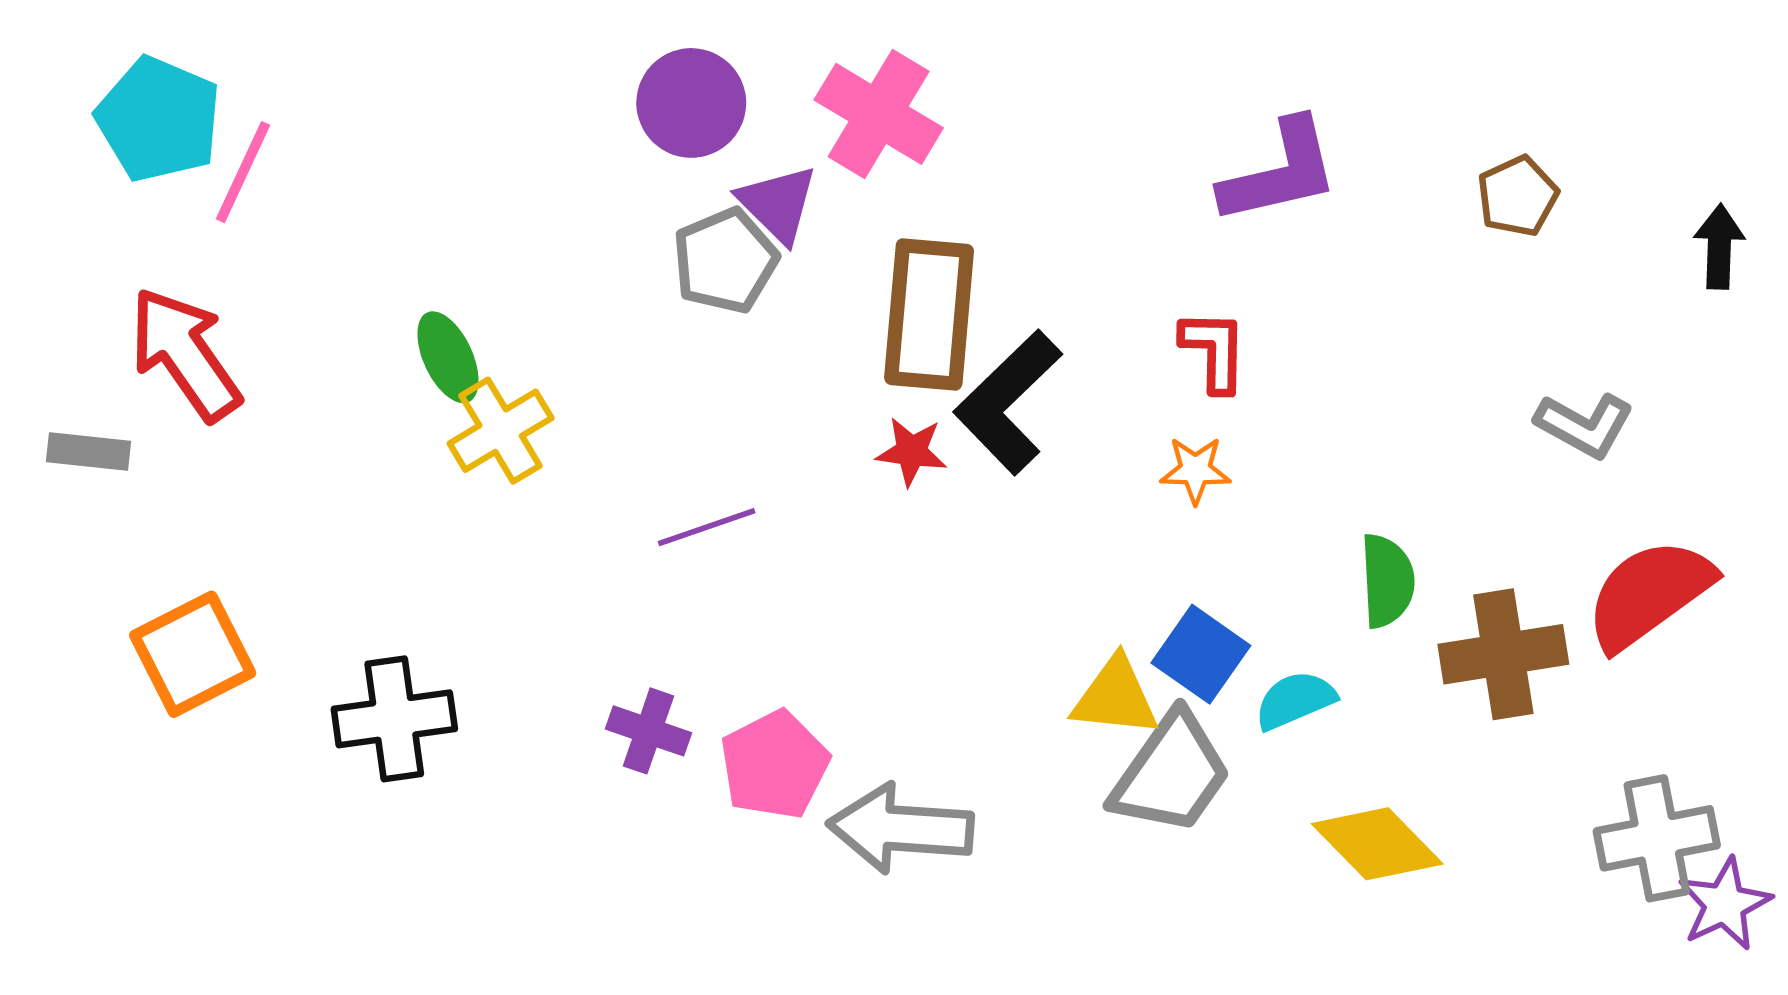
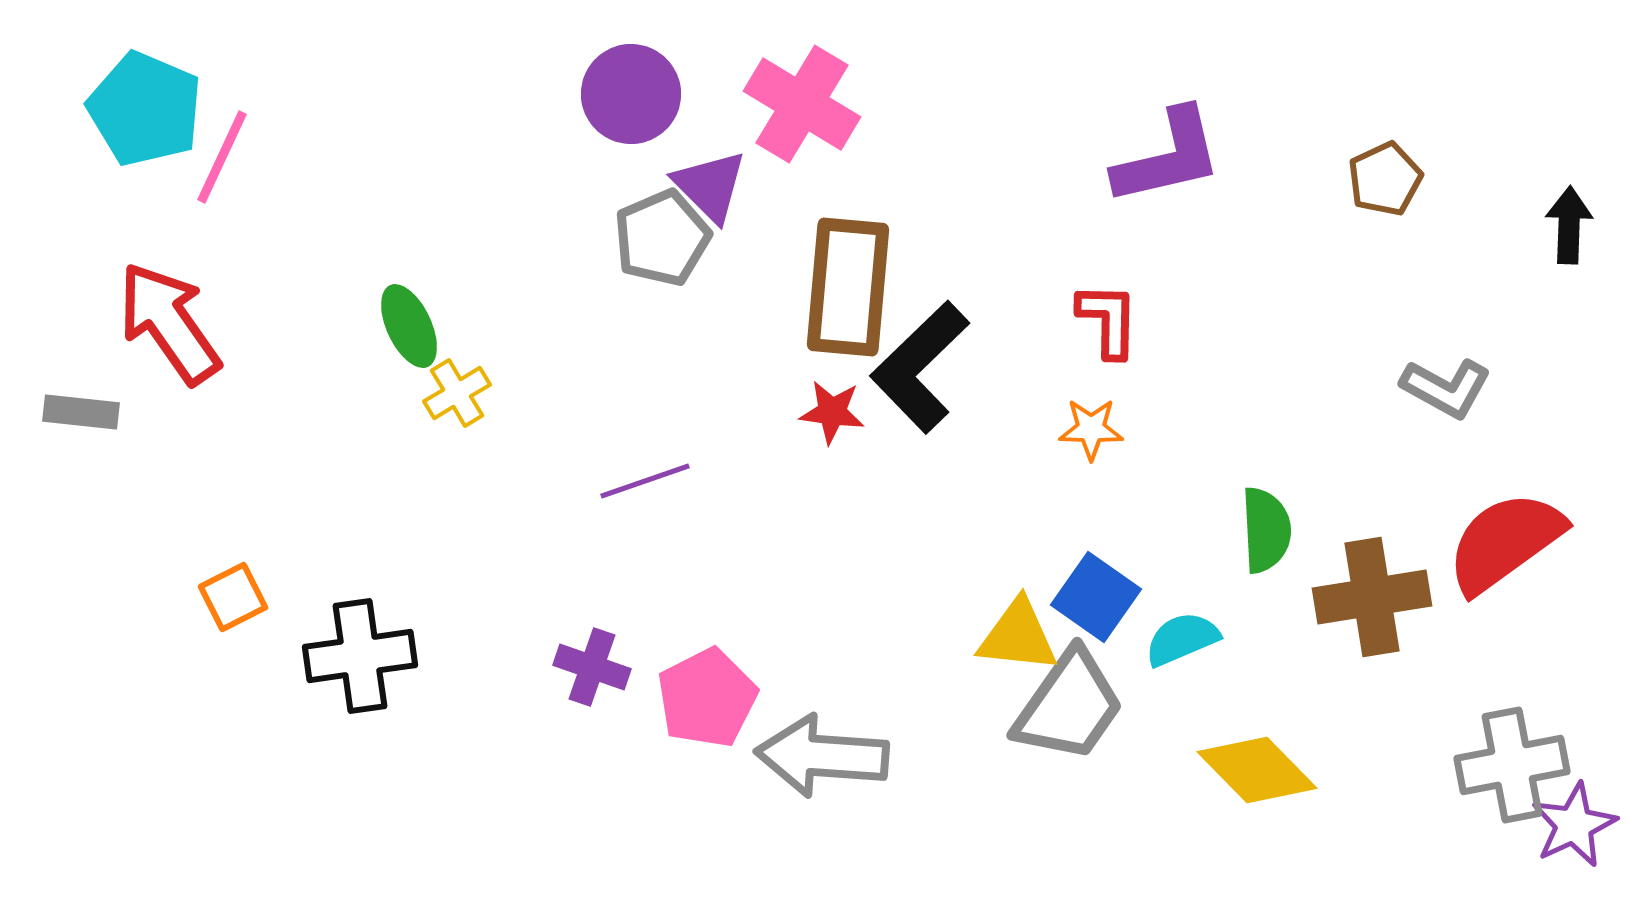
yellow cross: (501, 431) -> (457, 393), size x0.7
orange square: (193, 654) -> (233, 597), moved, size x0.6

